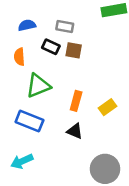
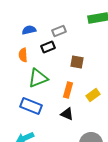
gray rectangle: (65, 27) -> (59, 31), turned -32
black rectangle: (51, 47) -> (48, 47), turned -48
brown square: (74, 50) -> (77, 62), moved

